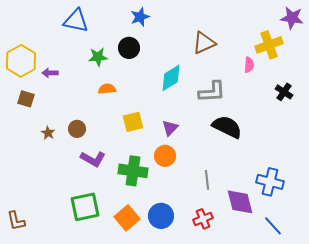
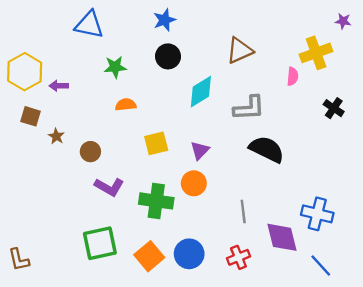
purple star: (292, 18) -> (343, 21), size x0.6
black circle: (129, 48) -> (168, 56), moved
brown star: (48, 133) -> (56, 136), moved

